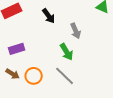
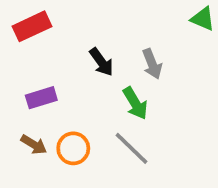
black arrow: (49, 16) -> (101, 62), moved

